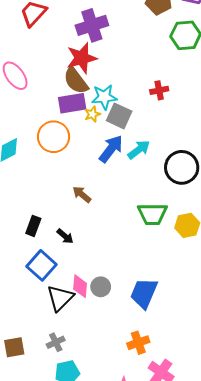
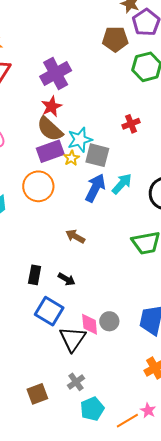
red star: (82, 58) -> (52, 106), size x0.7

